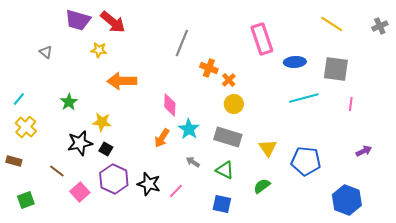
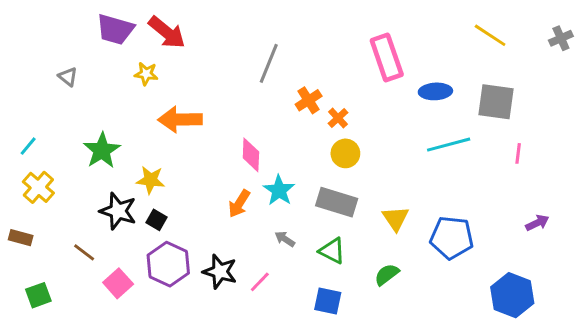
orange cross: (209, 68) -> (309, 100), turned 36
green star: (69, 102) -> (102, 150), size x1.4
black star: (80, 143) -> (118, 211), turned 30

